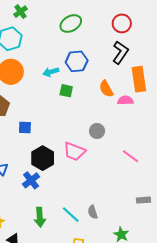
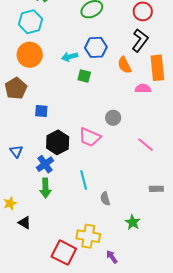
orange semicircle: (106, 89) -> (124, 65), moved
cyan line: (71, 215) -> (84, 180), moved, turned 30
green arrow: (40, 217) -> (45, 188), moved

